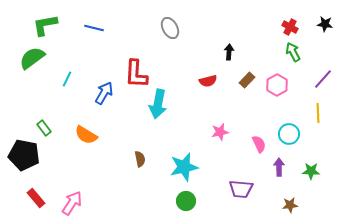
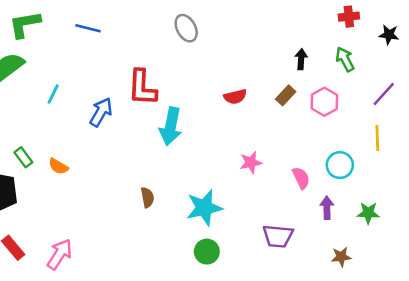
black star: (325, 24) -> (389, 35), moved
red cross: (290, 27) -> (349, 17), moved, turned -35
black arrow: (229, 52) -> (301, 59), moved
orange semicircle: (86, 135) -> (58, 166), moved, size x0.7

